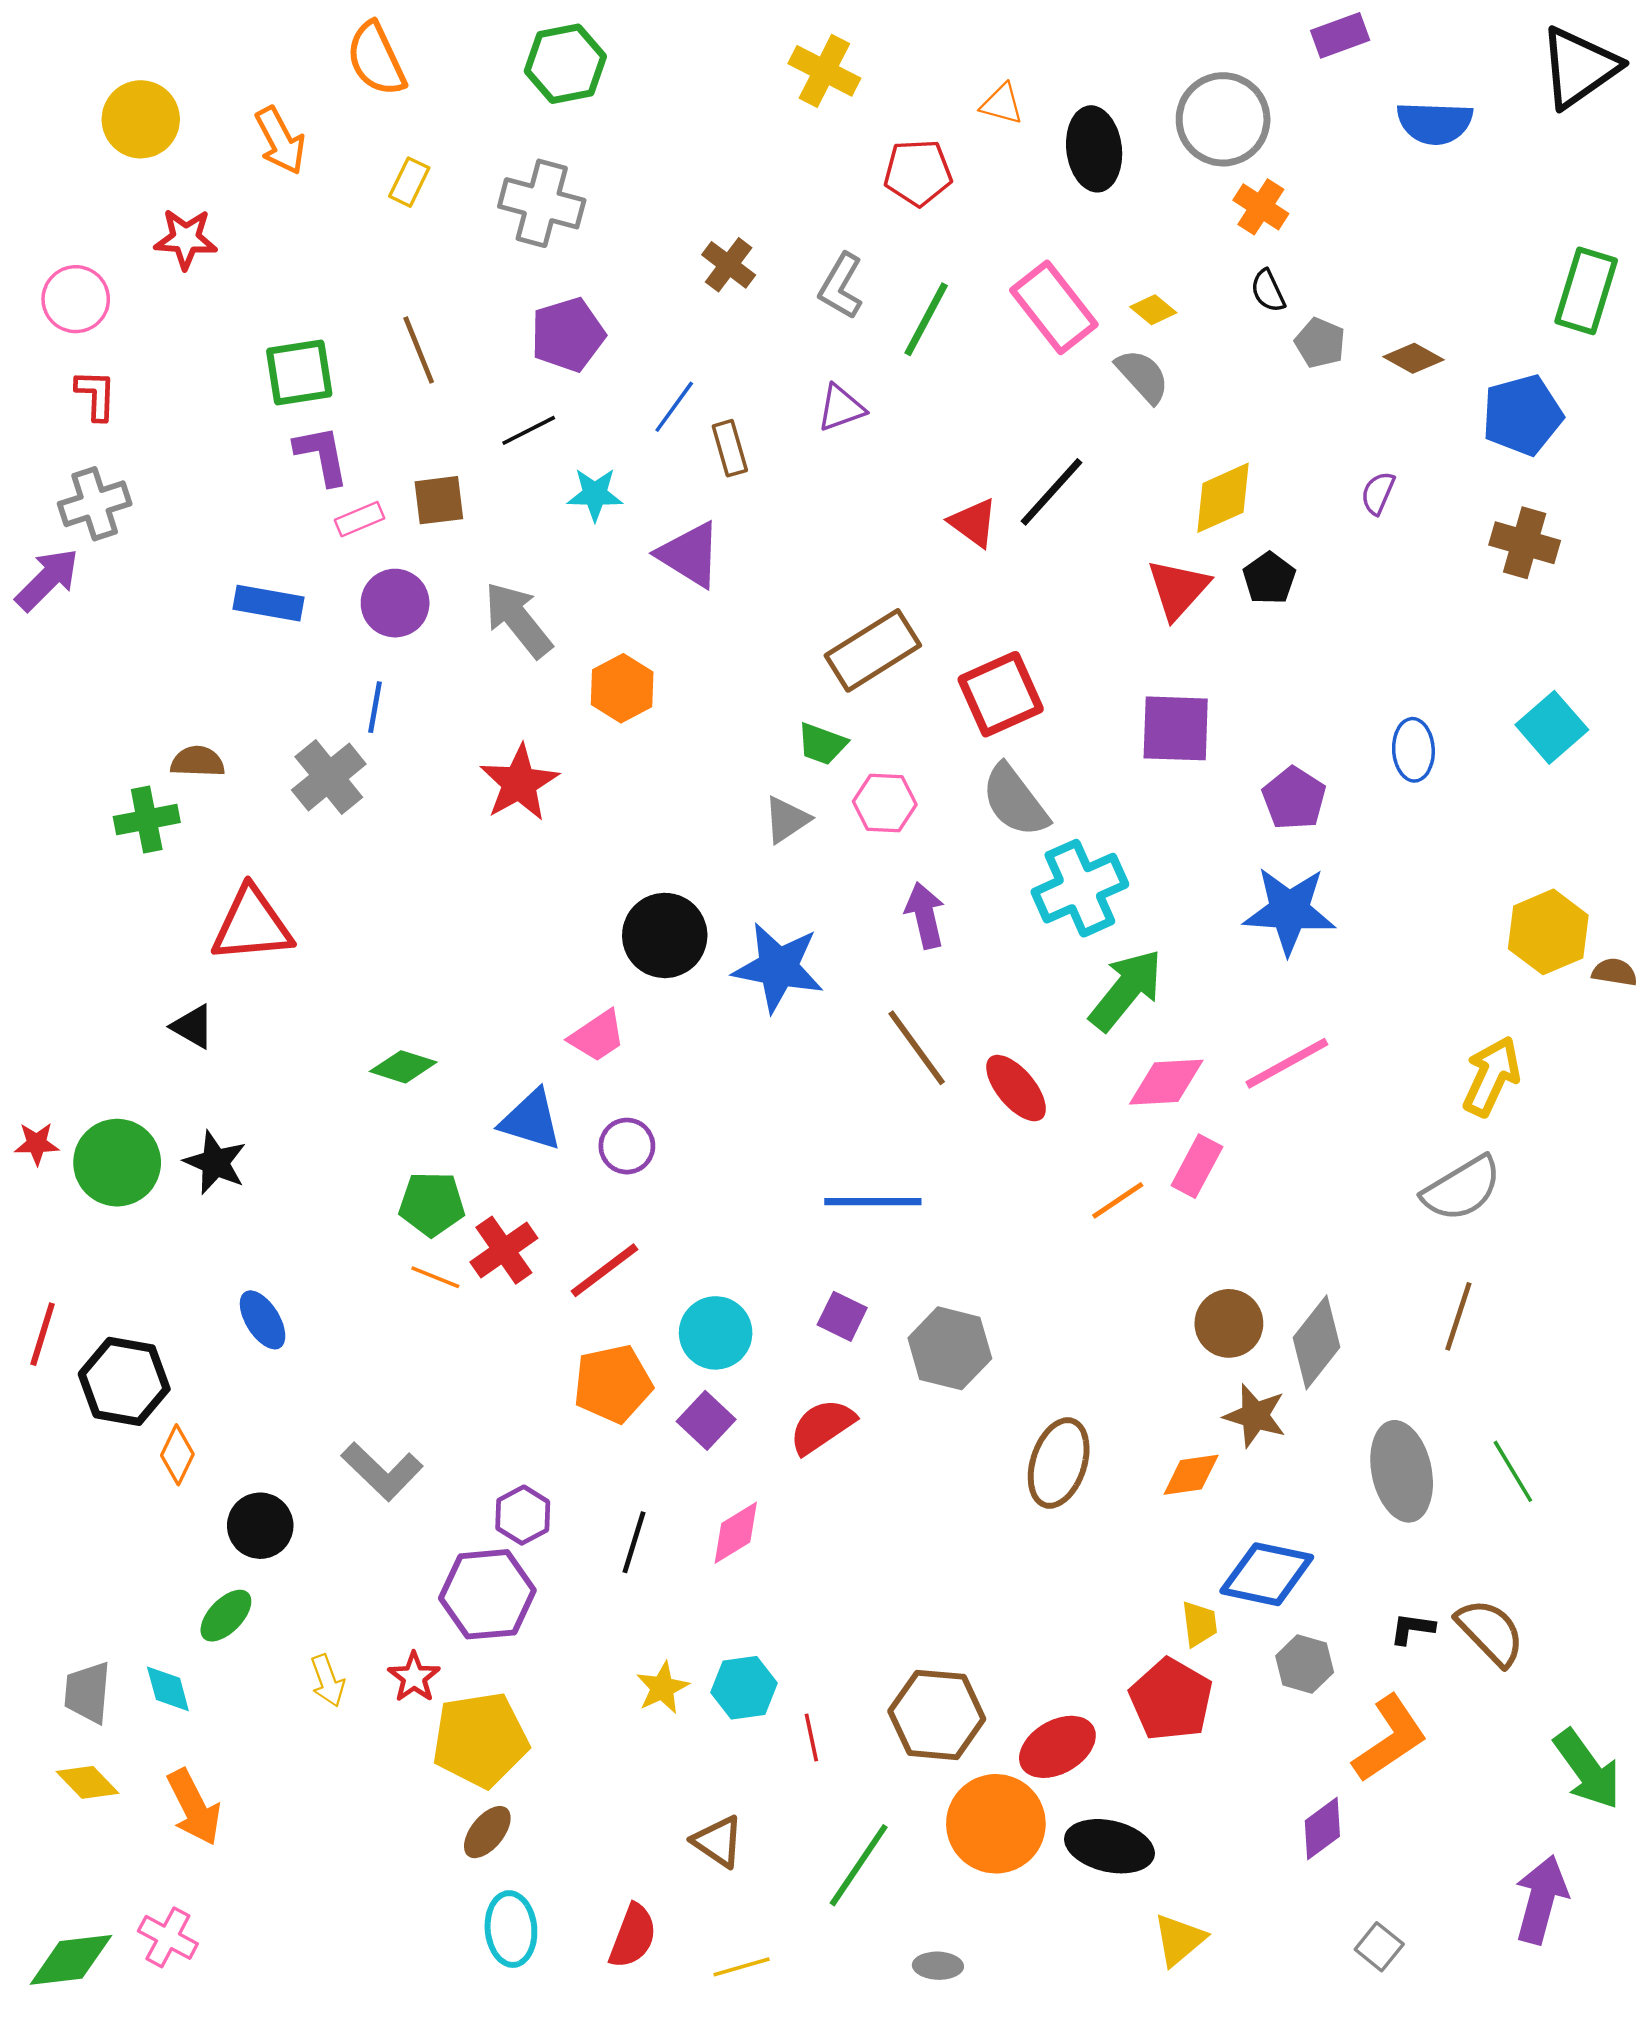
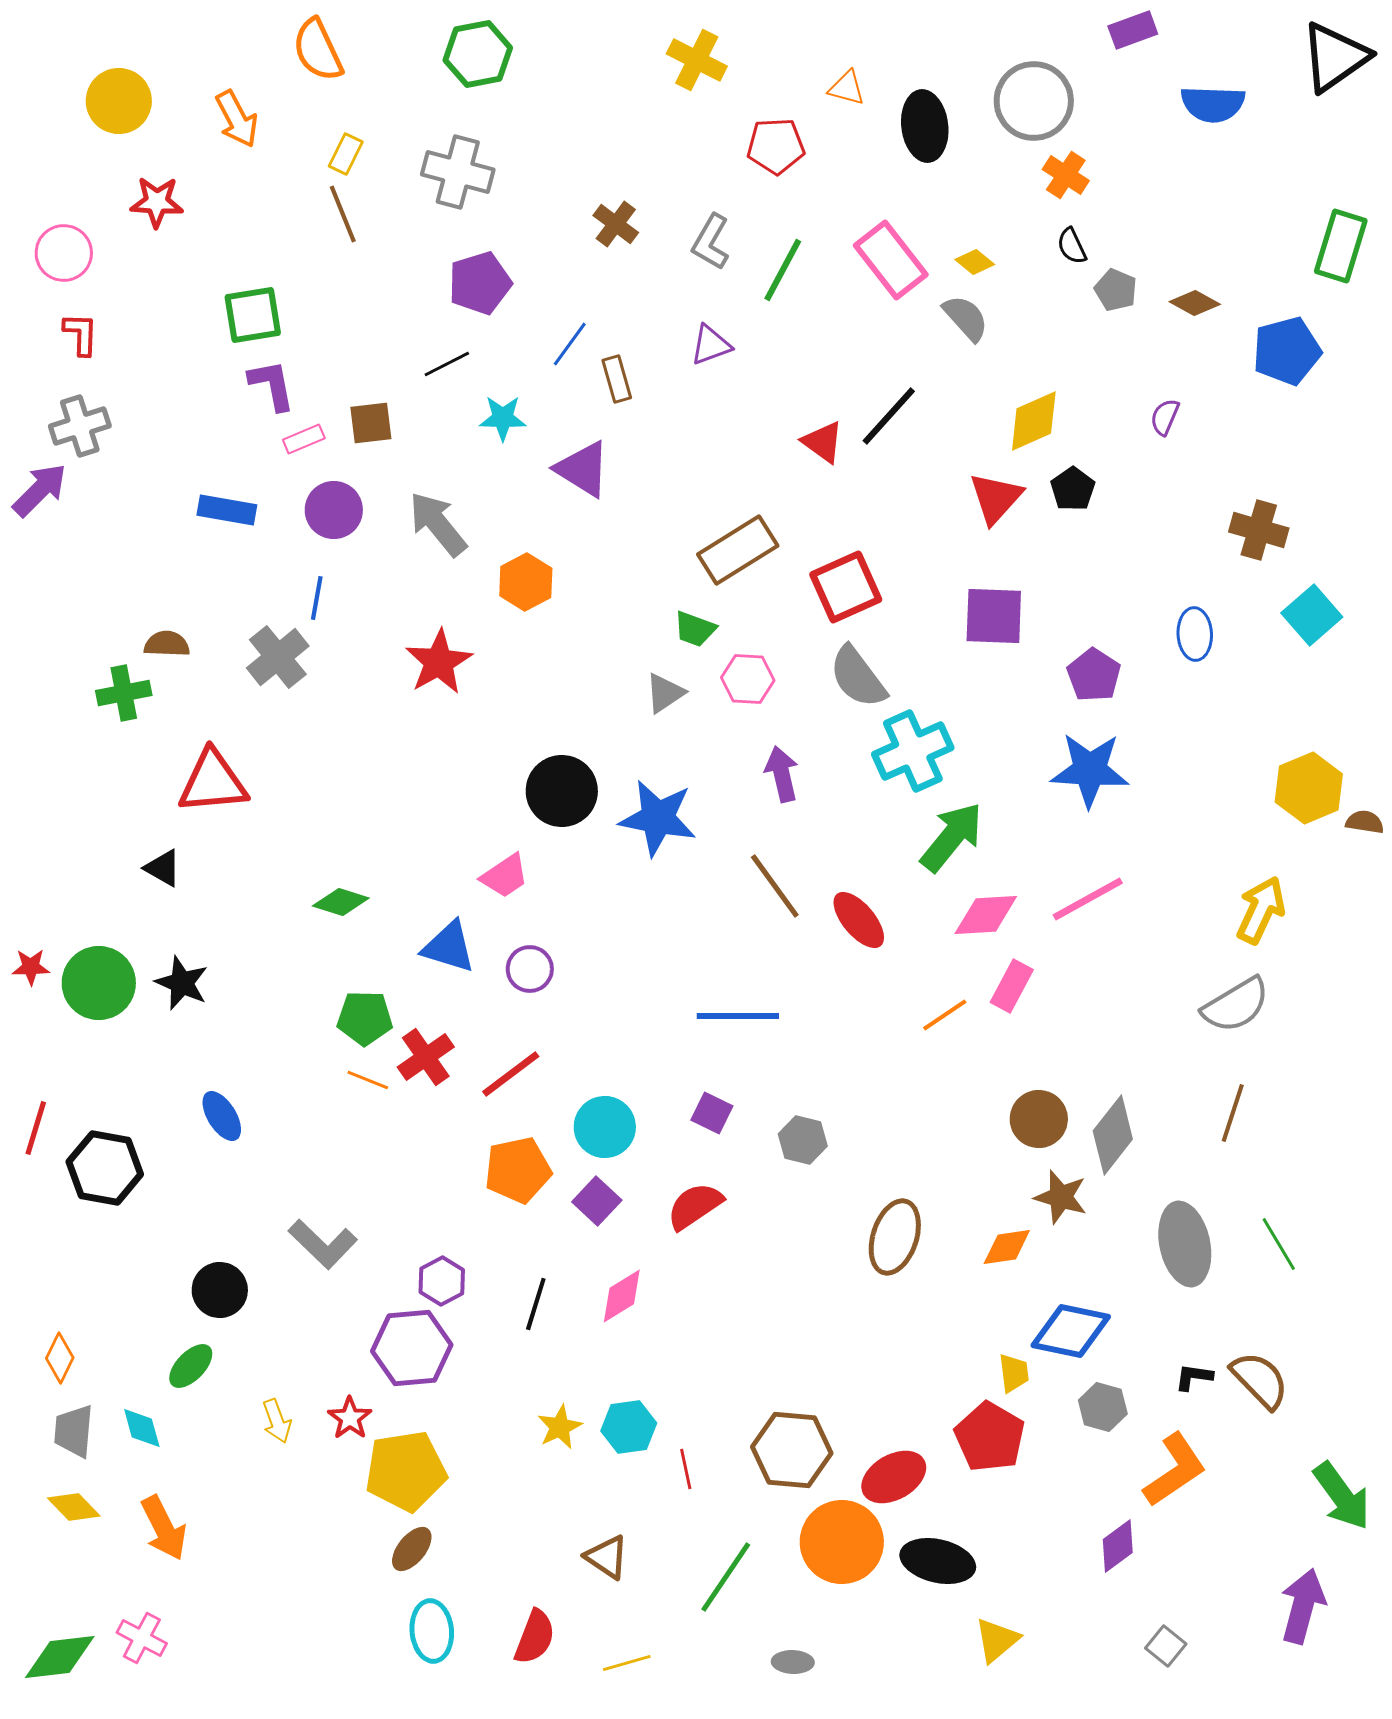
brown line: (419, 350) -> (343, 214), moved
brown cross: (1525, 543) -> (1259, 530), moved
gray hexagon: (950, 1348) -> (803, 1140), size x0.7
orange diamond: (177, 1455) -> (60, 1358), moved

